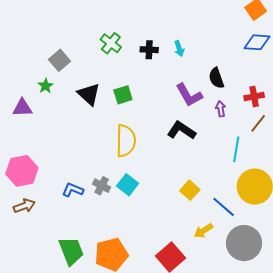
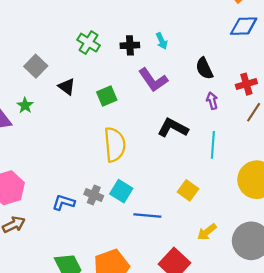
green star: (46, 86) -> (25, 105), moved
black triangle: (89, 94) -> (67, 87), moved, size x0.7
purple L-shape: (189, 95) -> (153, 80), moved
cyan line: (236, 149) -> (213, 145), moved
blue line: (224, 207) -> (147, 216), moved, turned -30

